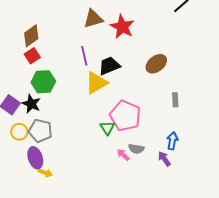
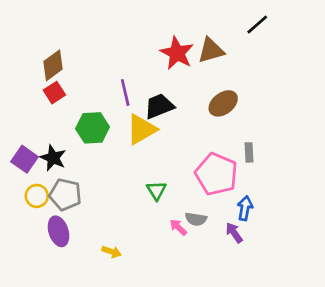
brown triangle: (93, 19) -> (211, 50), moved
green hexagon: (43, 82) -> (93, 128), moved
pink pentagon: (125, 116) -> (216, 174), moved
yellow arrow: (45, 173) -> (112, 252), moved

